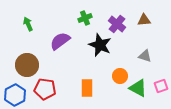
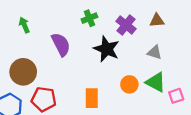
purple semicircle: (60, 41) -> (61, 44), turned 100
gray triangle: (145, 56) -> (155, 52), moved
green triangle: (138, 88) -> (156, 82), moved

